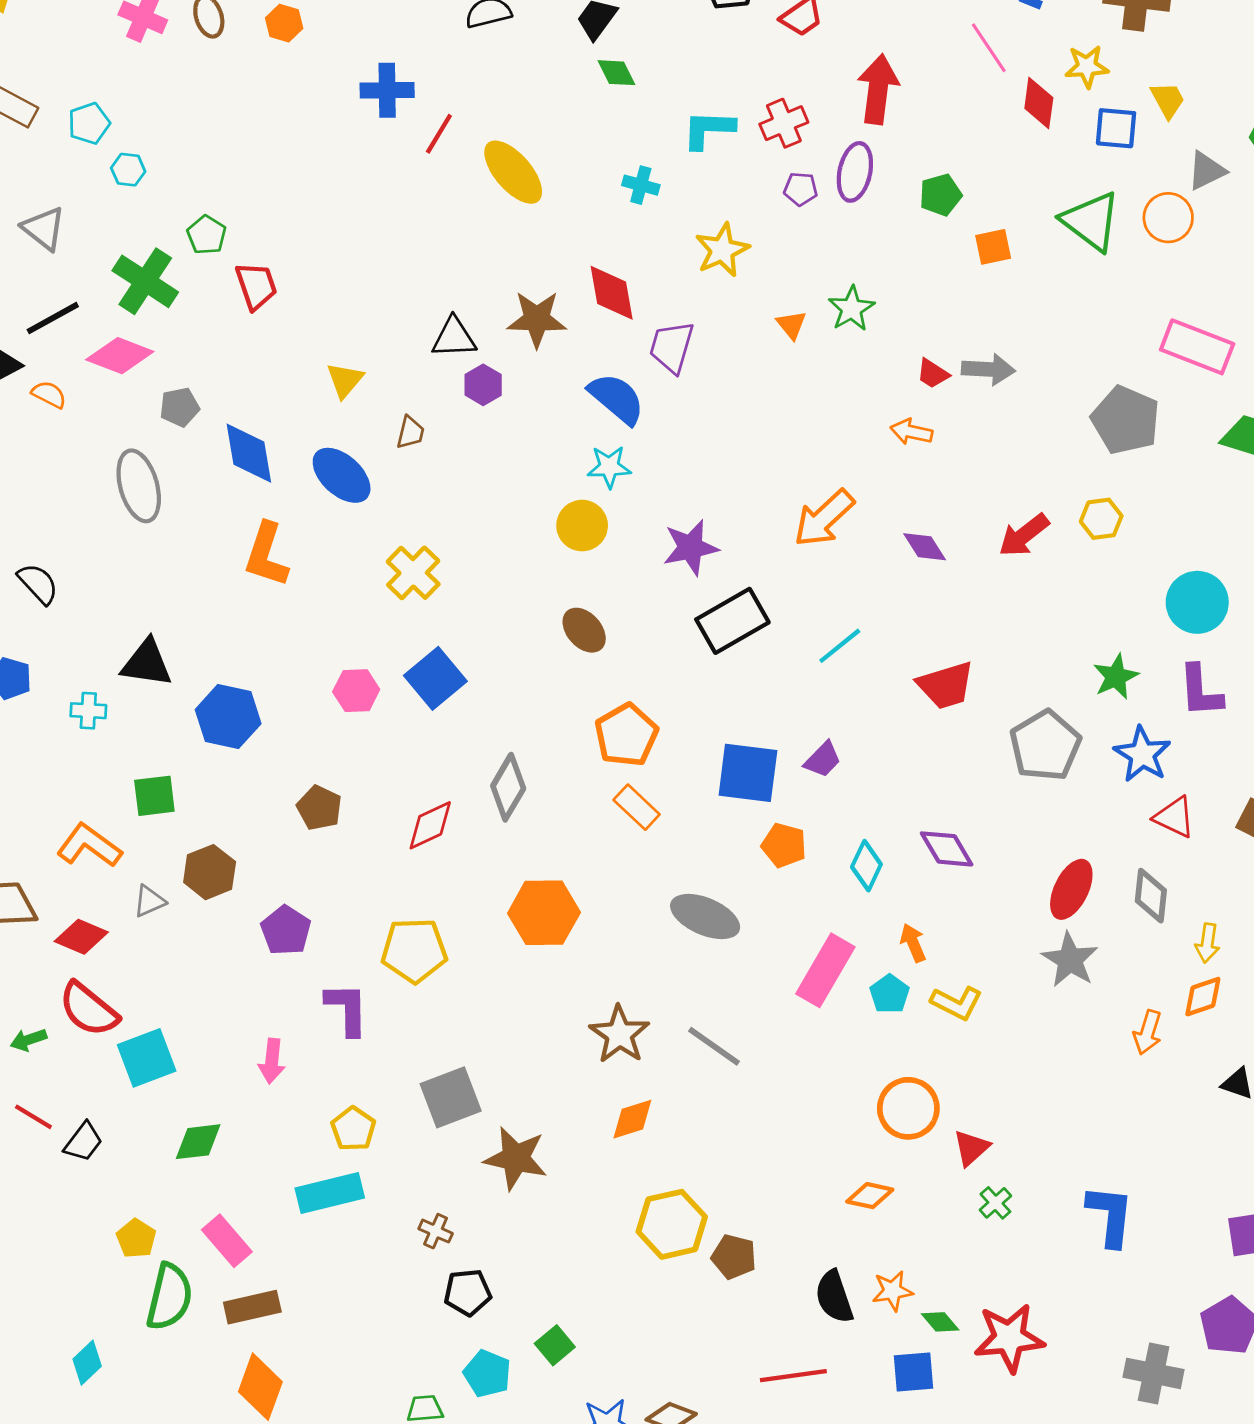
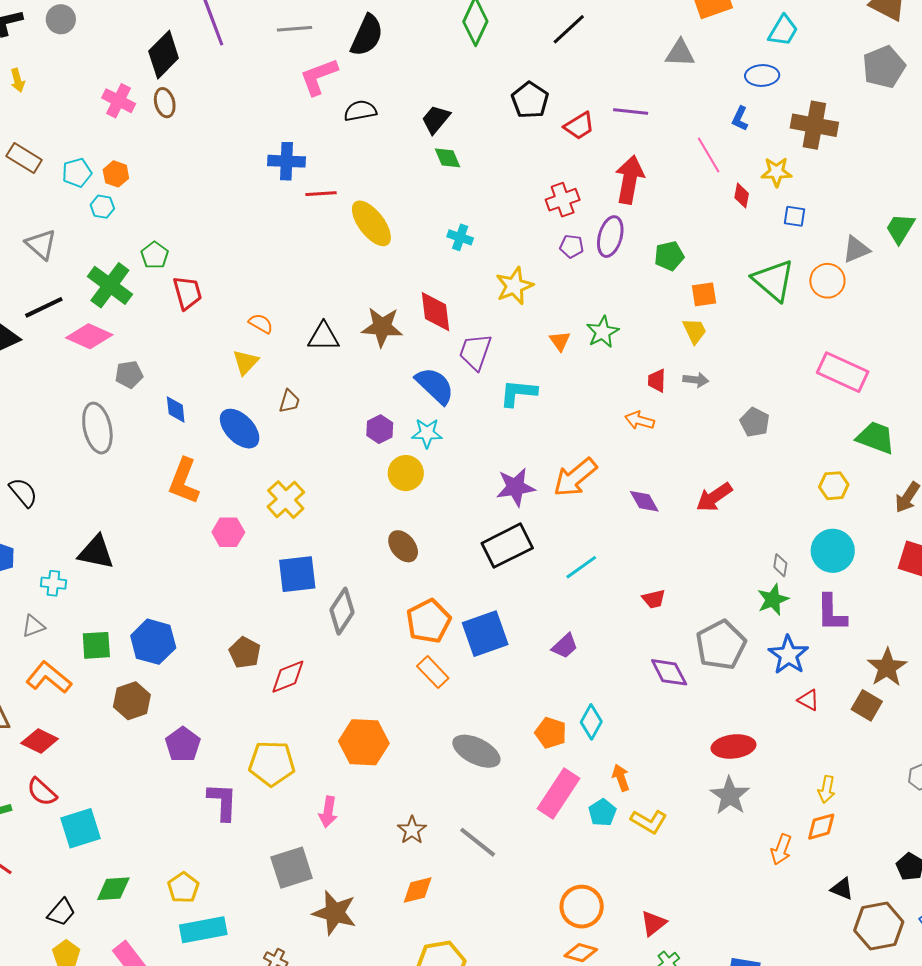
orange hexagon: (284, 23) -> (116, 174), moved
yellow trapezoid: (1168, 100) -> (695, 331), moved
red diamond: (1039, 103) -> (742, 196), size x0.7
blue square: (1116, 128) -> (795, 216), size x0.7
cyan L-shape: (708, 129) -> (518, 393), moved
red line: (439, 134) -> (321, 194), turned 52
gray arrow: (988, 369) -> (696, 380), size x0.7
red trapezoid: (933, 374) -> (657, 381), turned 55
purple hexagon: (483, 385) -> (380, 429), moved
orange semicircle: (49, 394) -> (261, 323), moved
gray pentagon: (1126, 420) -> (755, 422), moved, size x0.6
blue diamond: (249, 453) -> (176, 409), size x0.6
yellow hexagon: (1101, 519) -> (834, 486), moved
purple star: (691, 548) -> (516, 487), moved
blue square: (435, 678) -> (297, 574), turned 30
red trapezoid: (946, 685) -> (654, 599), size x0.6
pink hexagon: (356, 691) -> (228, 532), moved
blue hexagon: (228, 717) -> (153, 642), moved
blue square: (748, 773) -> (485, 634), moved, turned -30
gray diamond: (508, 787) -> (342, 611), moved
brown pentagon: (319, 808) -> (245, 653), moved
red triangle: (1175, 817) -> (808, 700), size x0.7
orange pentagon: (784, 845) -> (551, 733), moved
purple diamond: (947, 849) -> (669, 672), moved
red ellipse: (1071, 889) -> (734, 746), turned 54
gray diamond: (1151, 896) -> (780, 565), moved, size x0.6
gray triangle: (149, 901) -> (33, 626), moved
red semicircle: (89, 1009) -> (42, 792), size x0.7
brown star: (619, 1034) -> (412, 830), size x0.7
pink arrow: (272, 1061) -> (328, 812), moved
orange circle: (908, 1108) -> (582, 907), moved
yellow pentagon: (353, 1129) -> (183, 888), moved
black trapezoid: (83, 1142) -> (61, 912), moved

